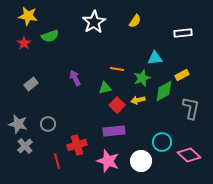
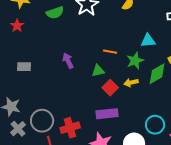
green semicircle: (50, 36) -> (55, 13), moved
gray rectangle: (31, 84) -> (24, 67), turned 40
gray circle: (48, 124) -> (42, 121), moved, size x1.5

